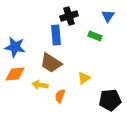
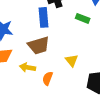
brown trapezoid: (51, 63) -> (39, 45), turned -50
yellow triangle: (84, 78) -> (72, 60), turned -32

